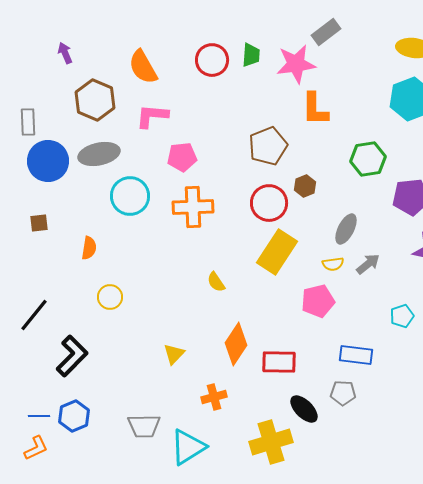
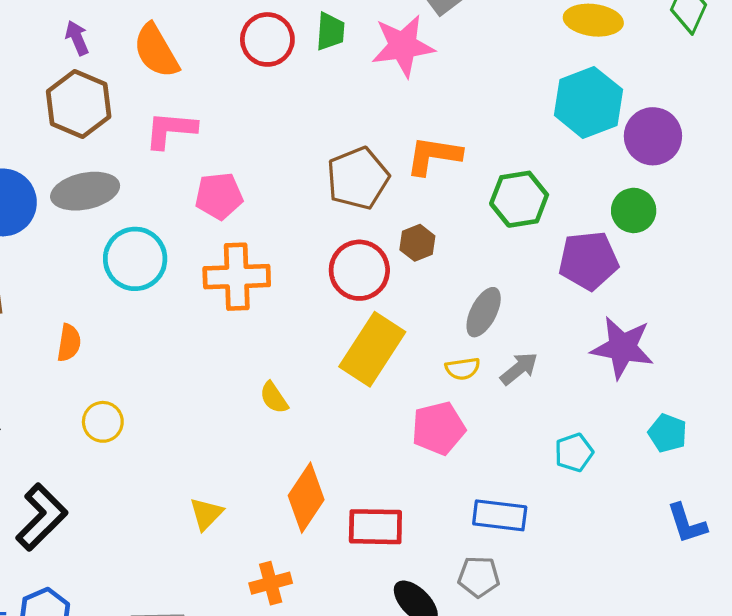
purple arrow: (65, 53) -> (77, 38), moved
orange L-shape: (315, 109) -> (434, 156), moved, turned 99

